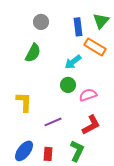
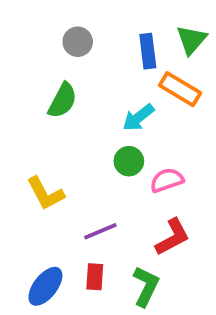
yellow L-shape: (24, 102) -> (45, 193), turned 150
red rectangle: (48, 154) -> (95, 277), moved

